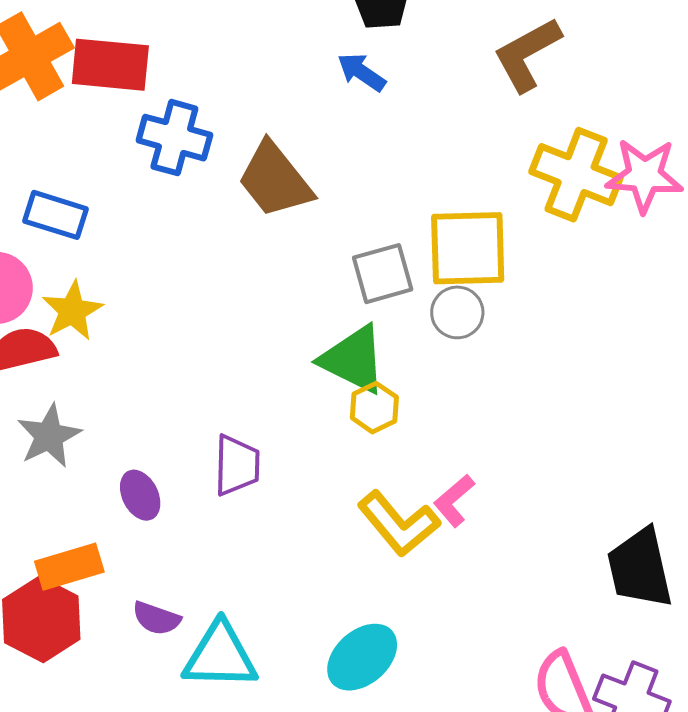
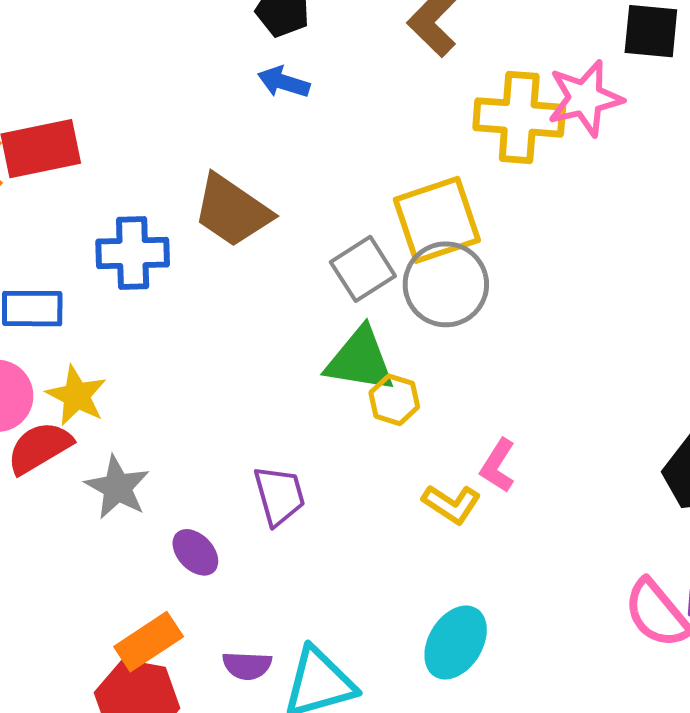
blue cross: (174, 138) -> (133, 253), moved
gray circle: (457, 312) -> (446, 284), size x1.6
gray star: (49, 436) -> (117, 487), moved
yellow L-shape: (399, 524) -> (451, 504), size x0.7

